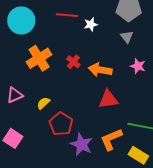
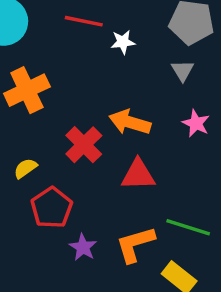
red cross: (73, 62) -> (84, 145), moved, size x1.5
purple star: (81, 144) -> (83, 247), size x0.7

